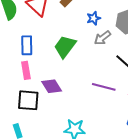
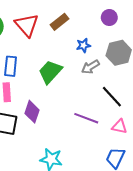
purple diamond: (52, 86) -> (32, 112), turned 45

